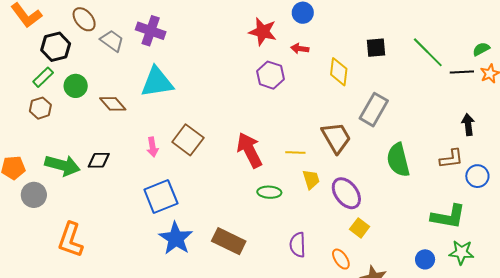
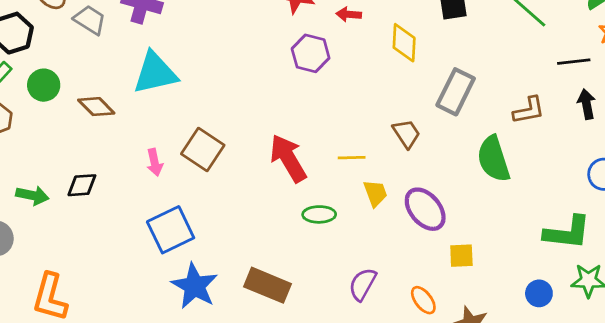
black line: (462, 72) -> (574, 62), moved
brown trapezoid: (336, 138) -> (406, 134), size x0.7
brown L-shape: (451, 159) -> (529, 110), moved
green arrow: (62, 165) -> (32, 195), size x0.7
yellow square: (360, 228) -> (461, 256), moved, turned -36
purple semicircle: (298, 245) -> (363, 284), turned 35

